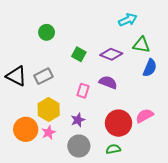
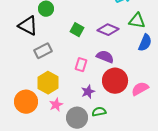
black triangle: (16, 76) -> (28, 26), moved
purple star: (78, 120) -> (88, 92), moved
red circle: (118, 123) -> (115, 81), moved
pink star: (49, 132) -> (56, 105), moved
green semicircle: (113, 149) -> (99, 112), moved

